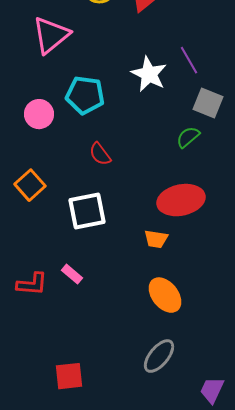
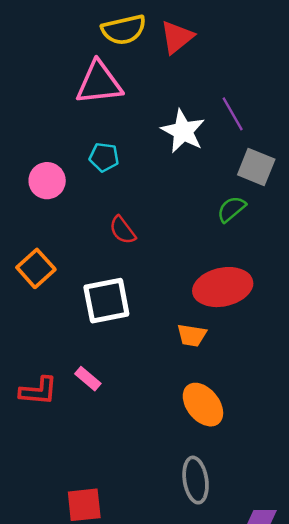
pink triangle: (51, 35) -> (99, 83), moved, turned 33
cyan pentagon: (85, 95) -> (104, 157), size x0.6
gray ellipse: (159, 356) -> (196, 480), turned -48

